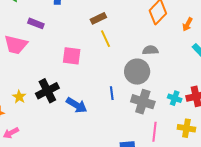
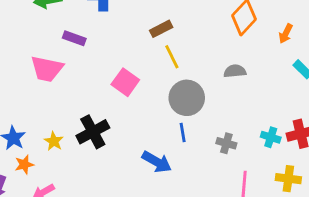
pink square: (72, 56) -> (125, 82), turned 30
gray circle: (137, 72) -> (187, 98), moved
gray cross: (143, 102) -> (226, 143), size x0.6
blue arrow: (77, 105) -> (157, 162), moved

